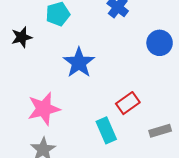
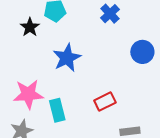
black star: (22, 37) -> (30, 27), moved, turned -30
cyan rectangle: (106, 130) -> (57, 110), moved

